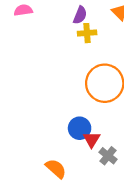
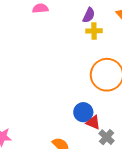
red triangle: (92, 139) -> (93, 122), turned -42

